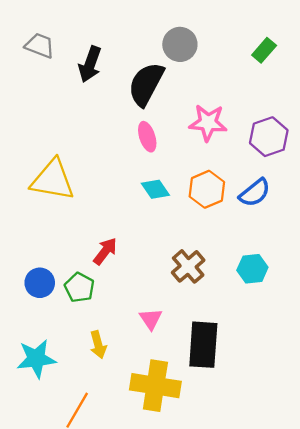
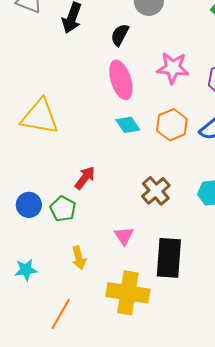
black semicircle: (146, 84) -> (120, 35), size x0.6
pink ellipse: (147, 137) -> (121, 80), size x1.5
cyan star: (36, 359) -> (26, 270), size x0.7

